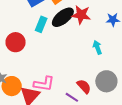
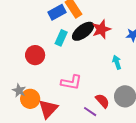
red star: (81, 15) -> (101, 29), turned -30
pink L-shape: (44, 84) -> (71, 82), moved

